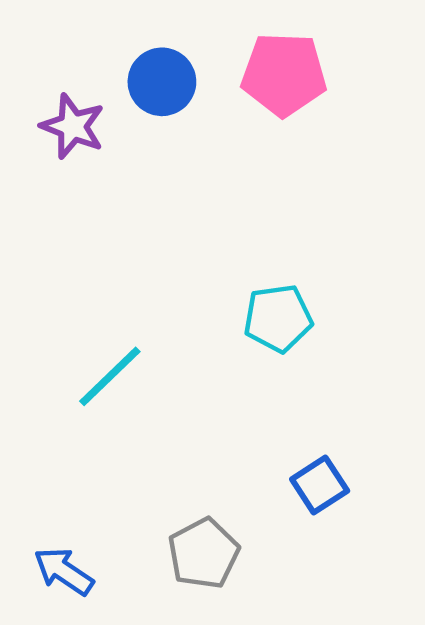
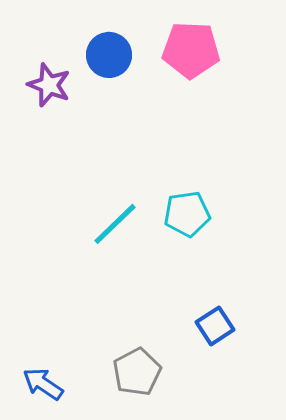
cyan line: (110, 376) -> (115, 224), moved

